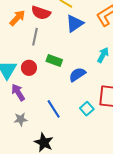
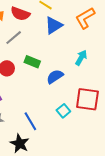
gray line: (35, 37) -> (14, 38), turned 36
blue line: (54, 109) -> (30, 121), moved

